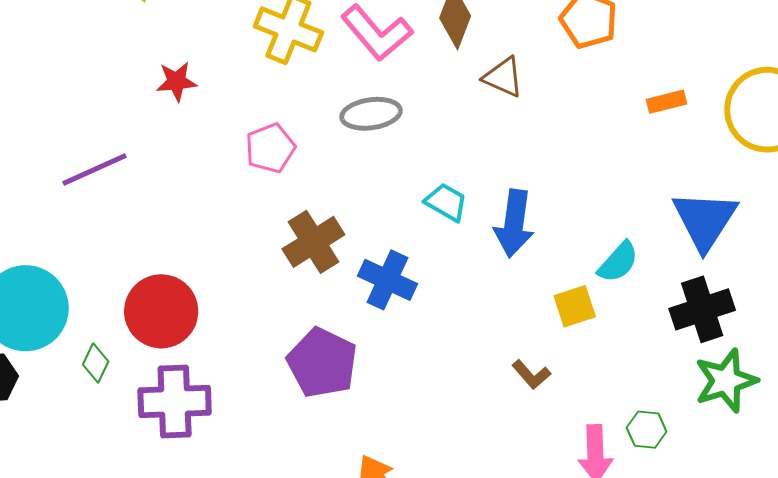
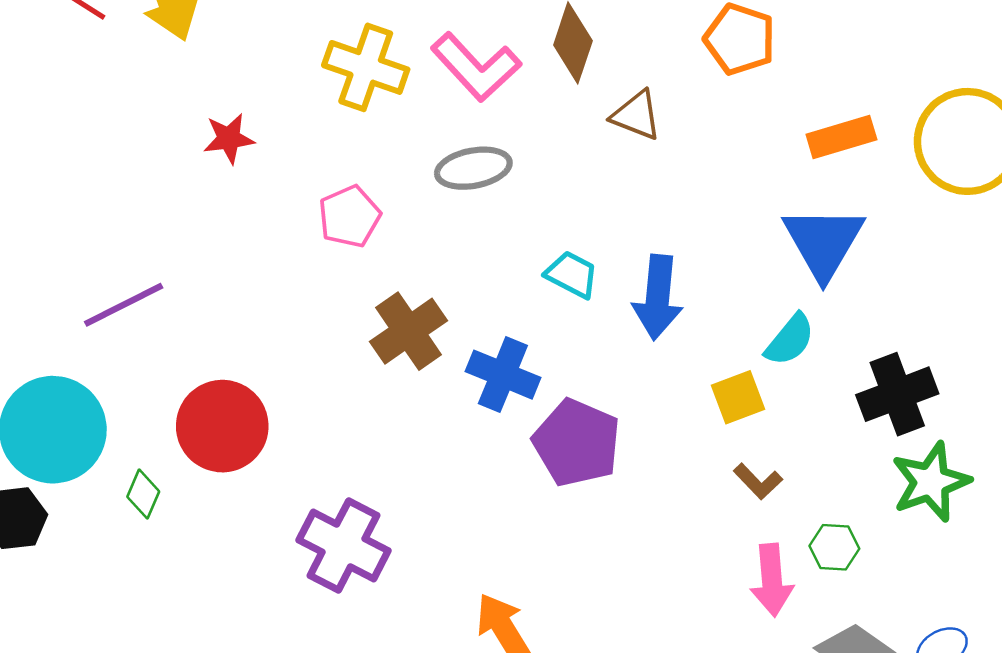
orange rectangle: (667, 102) -> (841, 137), size x1.4
purple line: (94, 169) -> (124, 305), moved
blue triangle: (705, 220) -> (823, 242), moved
purple pentagon: (322, 363) -> (577, 443), moved
brown L-shape: (531, 375) -> (758, 481), moved
purple cross: (175, 402) -> (344, 545), moved, turned 32

